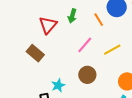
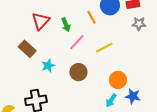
green arrow: (72, 16) -> (66, 25), moved, turned -40
cyan star: (58, 85) -> (48, 66), moved

